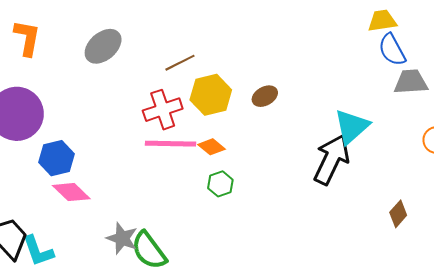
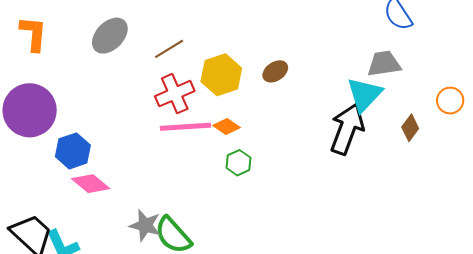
brown line: (180, 63) -> (169, 49), moved
gray trapezoid: (411, 82) -> (384, 64), moved
brown diamond: (398, 214) -> (410, 128), moved

